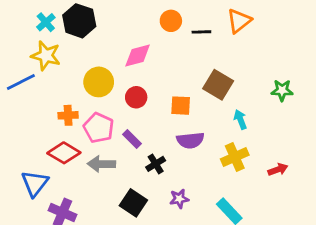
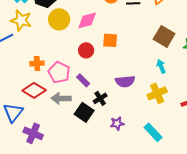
yellow circle: (99, 82) -> (59, 19), moved
brown square: (218, 85) -> (164, 36), moved
orange square: (181, 106) -> (110, 40), moved
black square: (133, 203) -> (84, 112), moved

